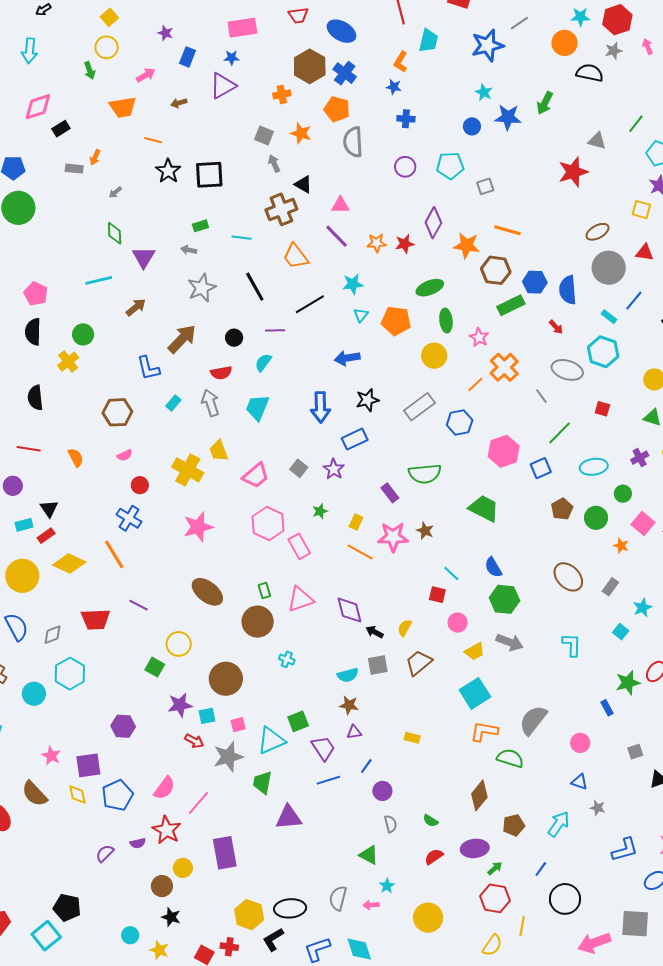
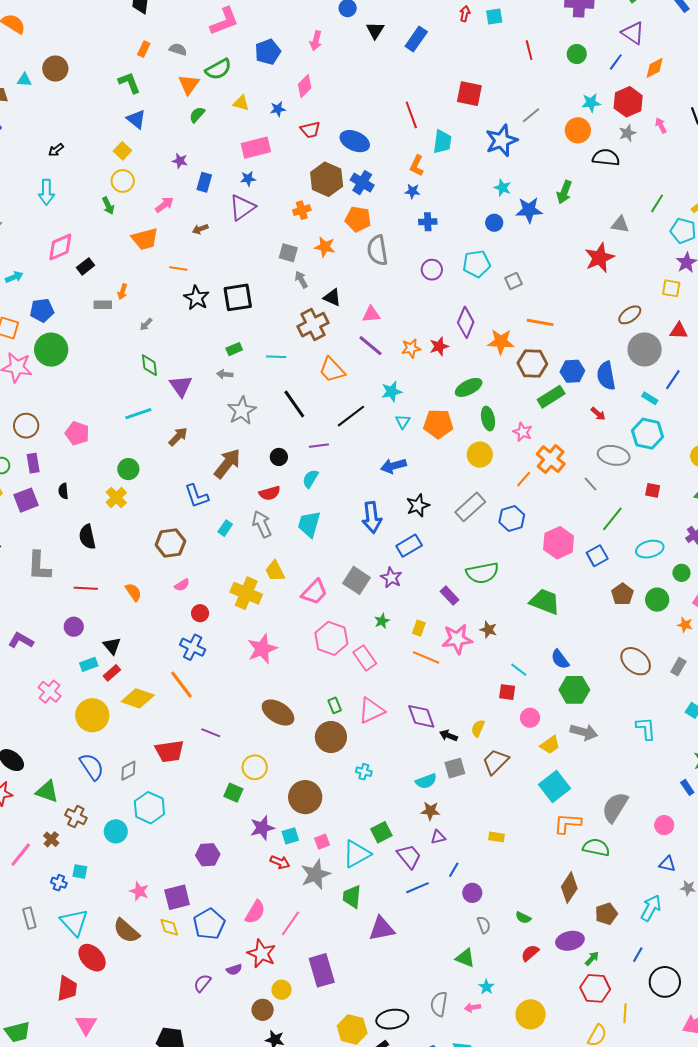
black semicircle: (33, 332) -> (63, 491), moved, size x0.6
gray square: (299, 468) -> (356, 580), size x1.5

